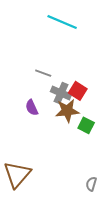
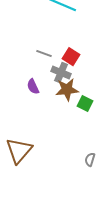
red square: (78, 91) -> (71, 57), moved

